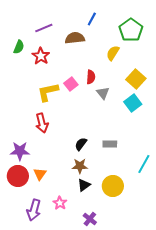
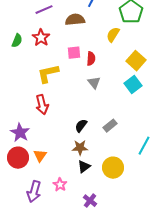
green semicircle: (19, 47) -> (17, 41), moved
pink square: (71, 84) -> (74, 53), moved, turned 32
gray triangle: (103, 93) -> (94, 83), moved
gray rectangle: (110, 144) -> (110, 126), turned -40
purple star: (20, 151) -> (20, 133), turned 30

